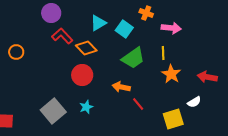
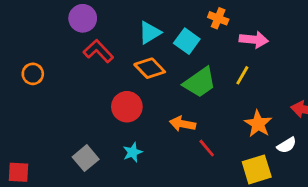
orange diamond: (86, 48) -> (150, 68), moved
yellow line: (163, 53) -> (242, 75), turned 32
orange star: (171, 74) -> (258, 124), moved
gray square: (53, 111) -> (86, 158), size x0.7

